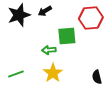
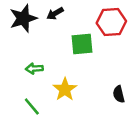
green arrow: (49, 50) -> (34, 69), moved
green line: (16, 74) -> (32, 106), moved, turned 70

